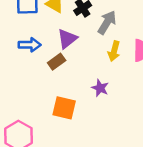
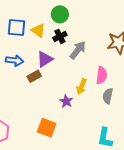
yellow arrow: (114, 51) -> (81, 87), moved
orange square: (64, 108) -> (47, 128), moved

